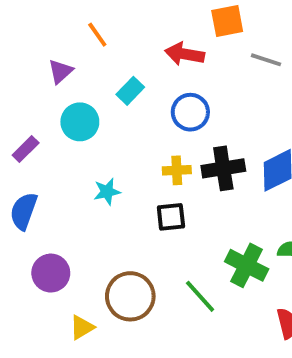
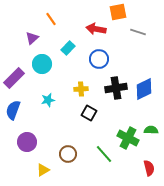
purple rectangle: (26, 149) -> (14, 78), size x1.5
yellow cross: (177, 170) -> (81, 89), moved
cyan star: (107, 192) -> (48, 100), moved
black square: (171, 217) -> (89, 113), turned 35
brown circle: (130, 296) -> (68, 154), size x0.7

